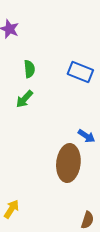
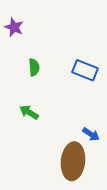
green arrow: (24, 99) -> (29, 112), moved, turned 78

